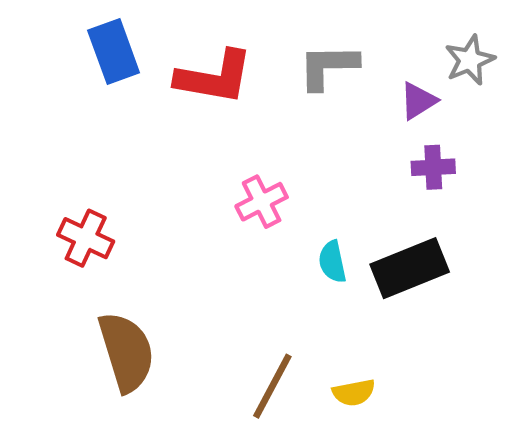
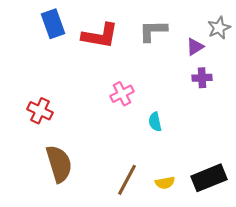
black rectangle: (410, 268) -> (209, 178), moved

